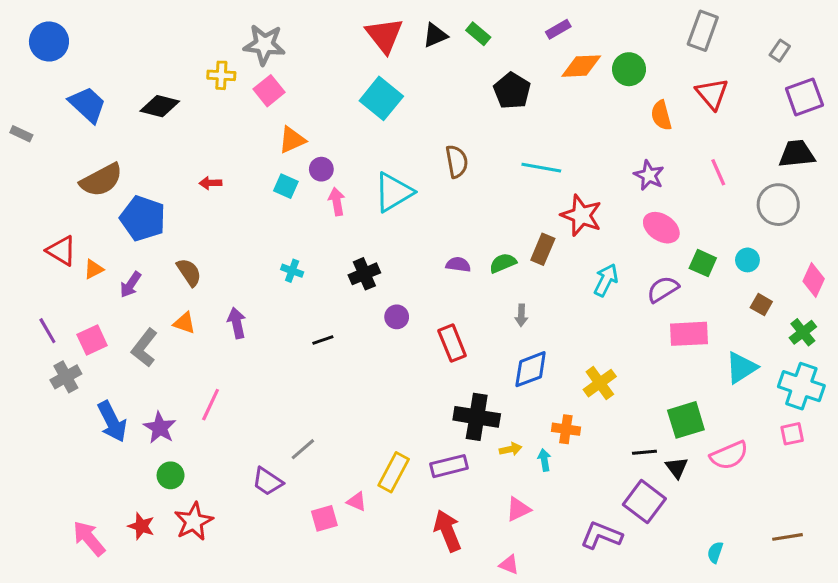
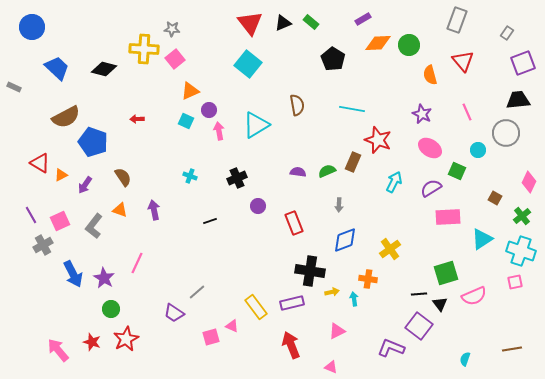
gray star: (264, 45) -> (172, 29), size x0.6
yellow cross: (221, 75) -> (144, 49), size x1.6
cyan circle: (747, 260) -> (478, 150), moved
yellow rectangle: (394, 472) -> (256, 307), turned -65

